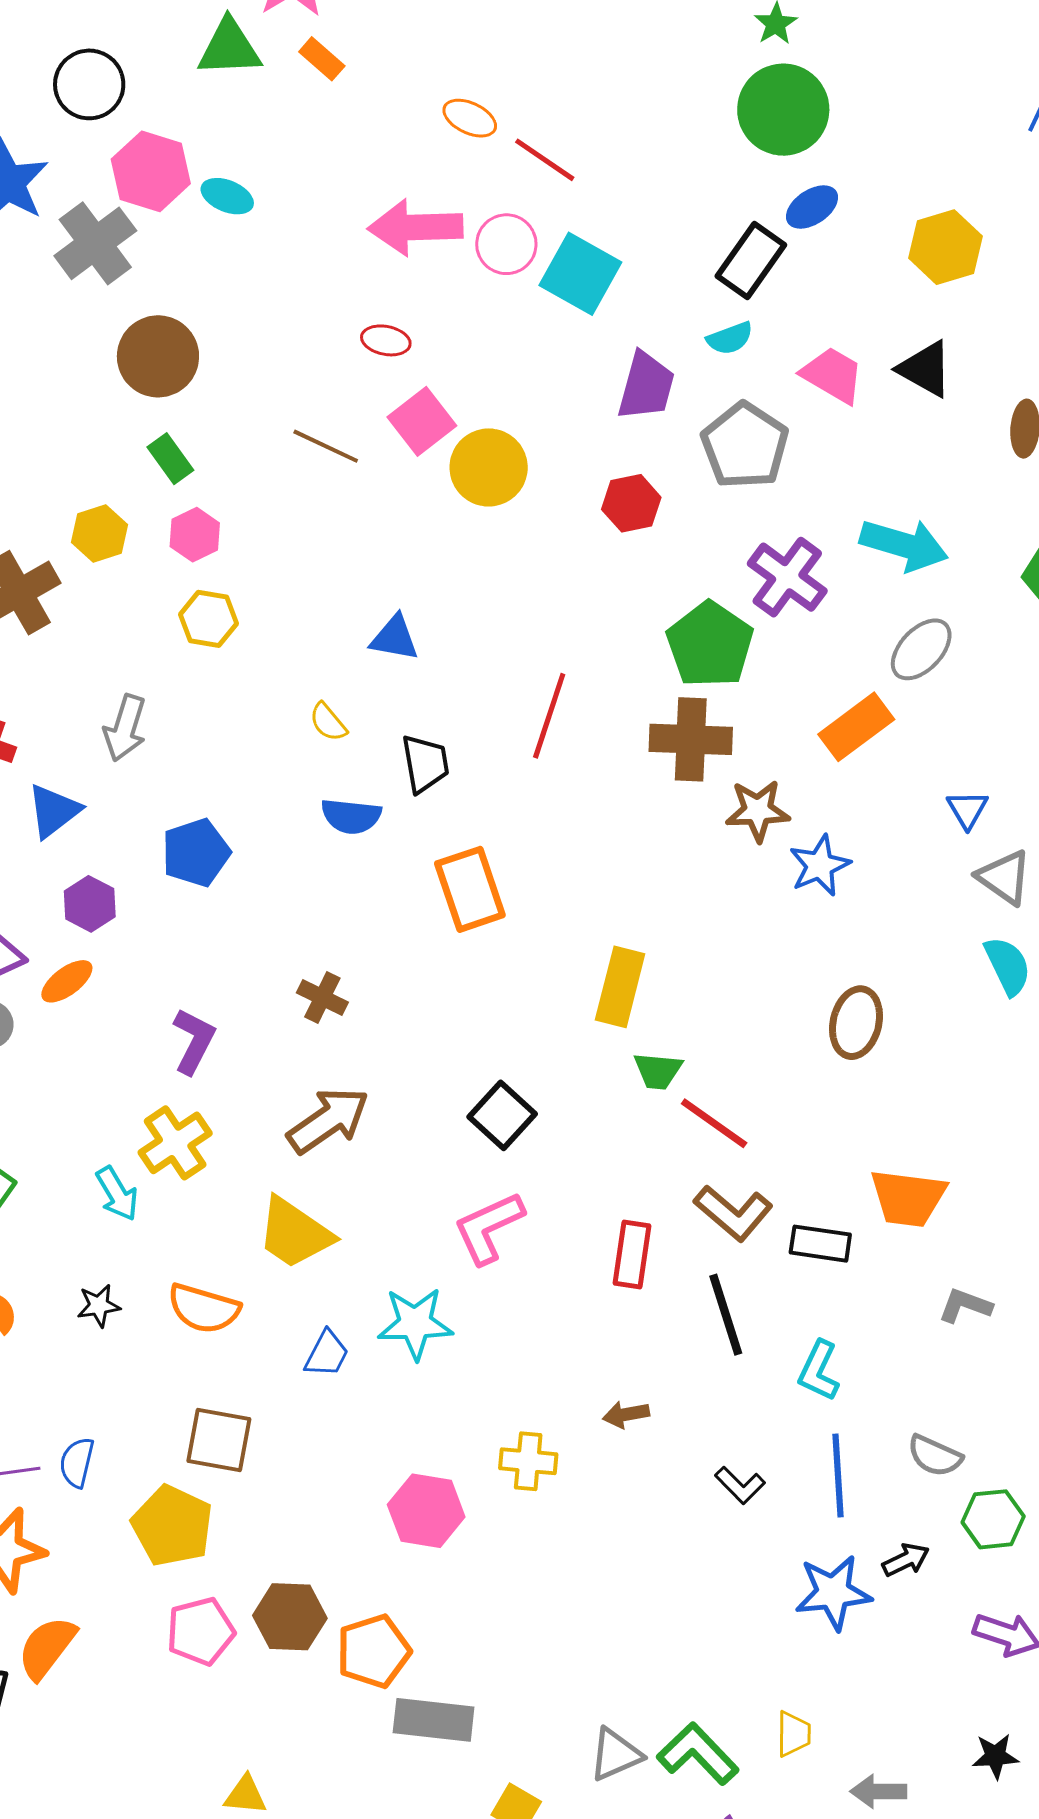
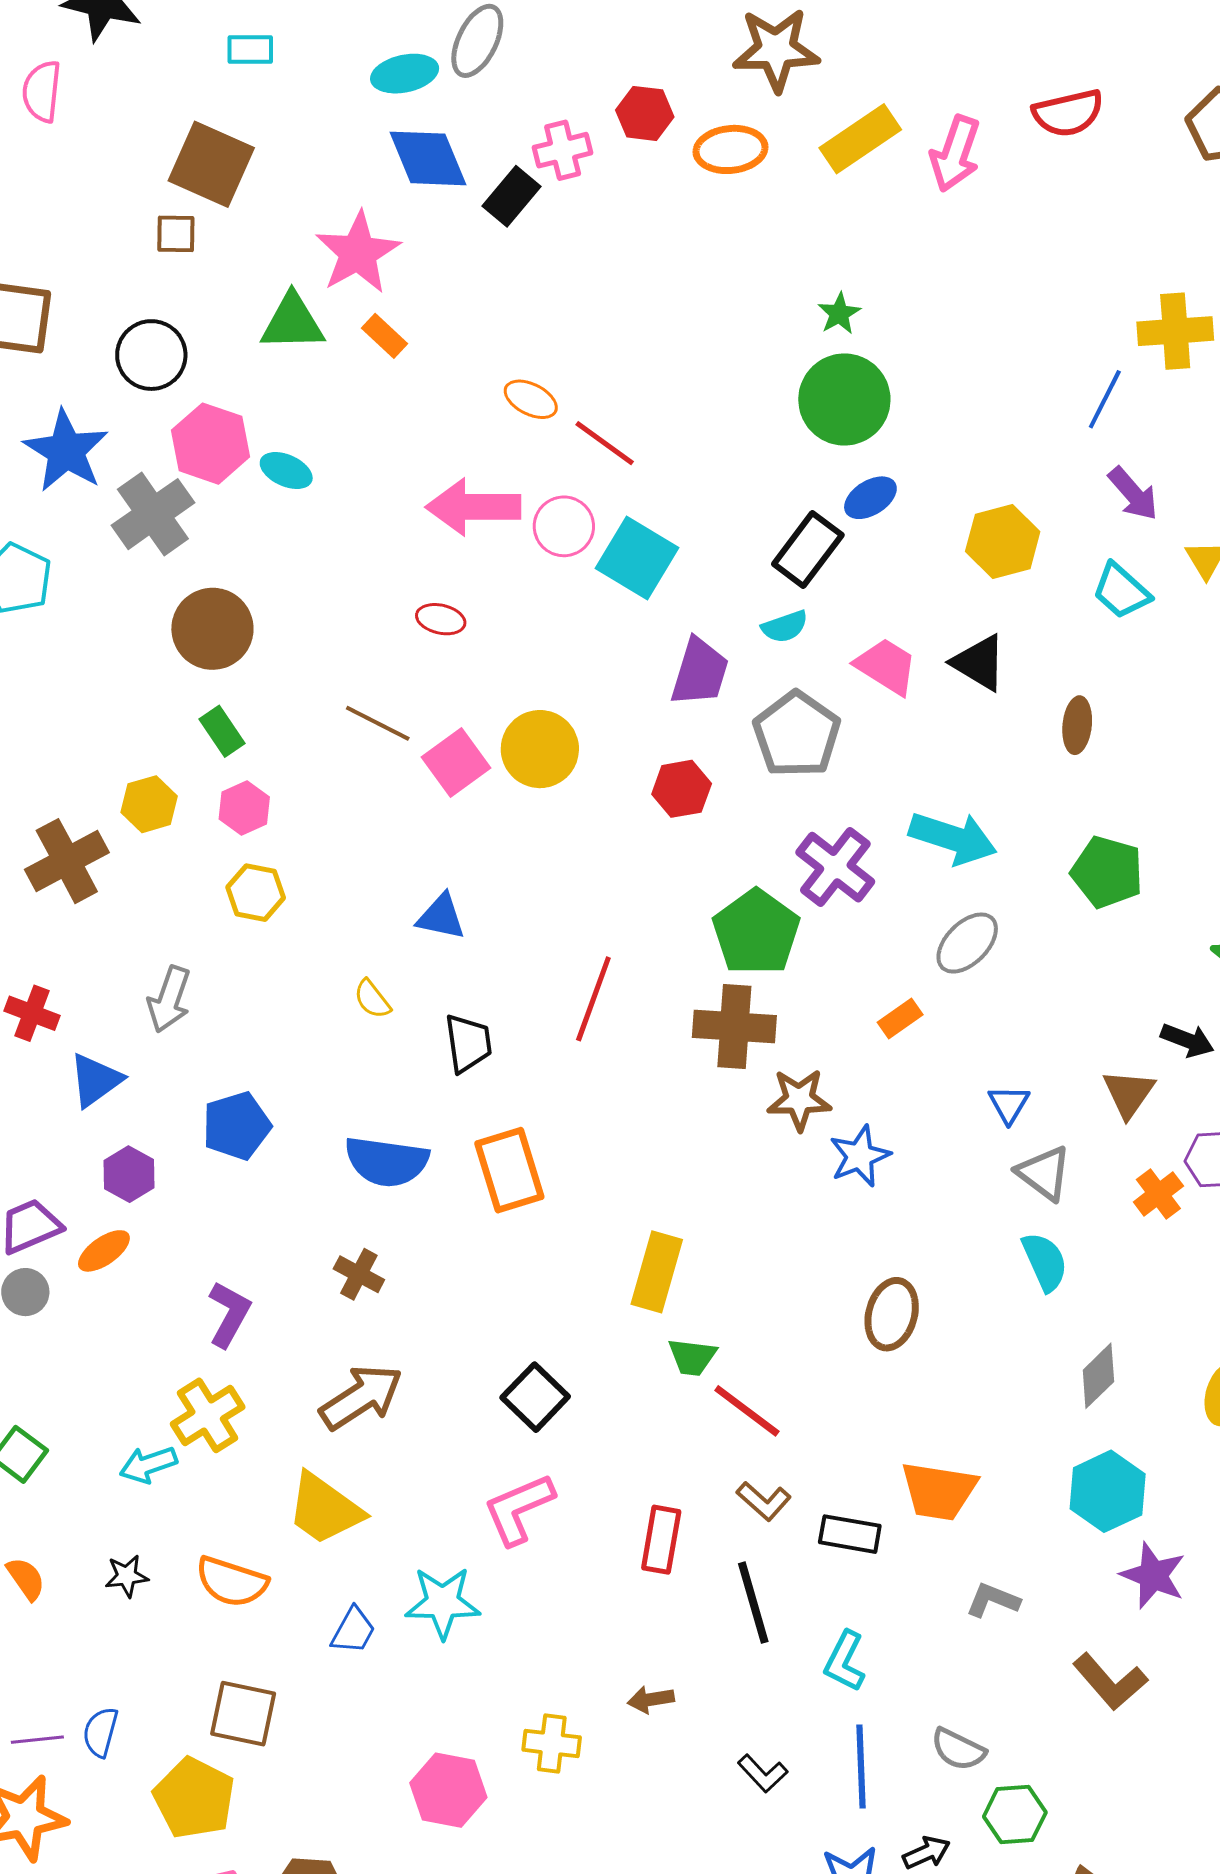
pink square: (422, 421) -> (456, 763), moved
orange rectangle: (856, 727) -> (900, 1019), size x0.6
blue semicircle: (351, 816) -> (387, 1161), moved, size x1.4
cyan arrow: (117, 1194) -> (148, 1465), turned 100
brown L-shape: (733, 1213) -> (764, 1501), size x0.7

